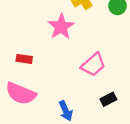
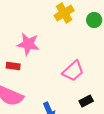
pink star: (61, 27) -> (28, 44), moved, turned -30

